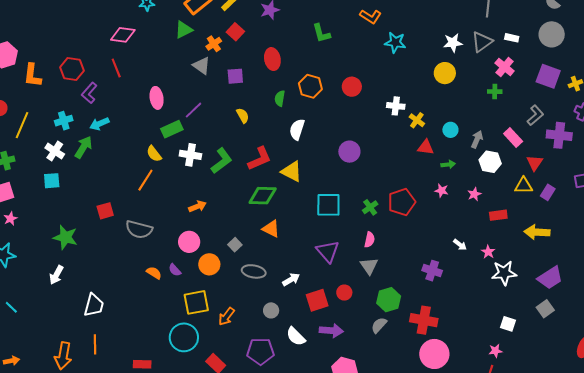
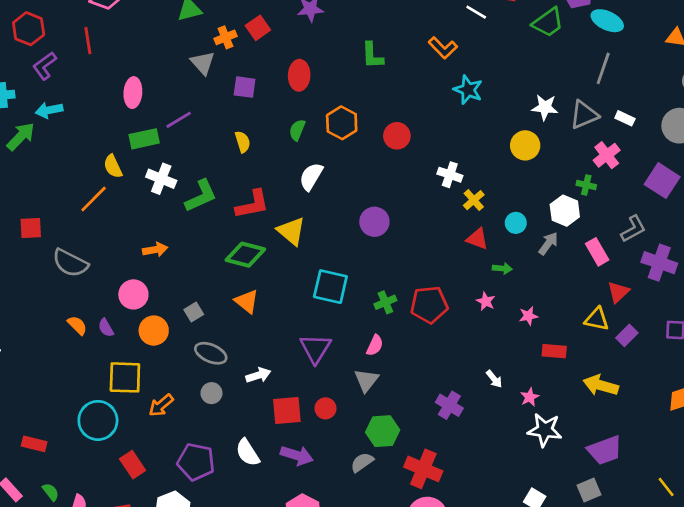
white hexagon: (490, 162) -> (565, 211), moved
gray circle: (271, 310) -> (211, 393), moved

